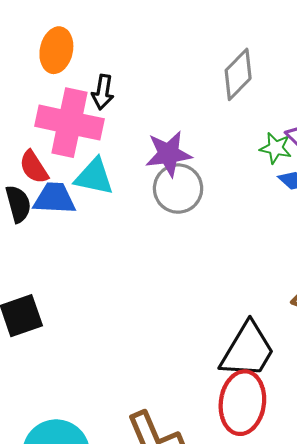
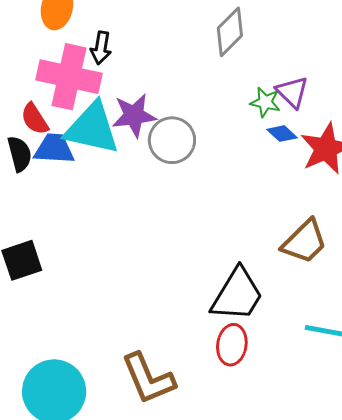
purple star: (168, 154) -> (134, 115), moved
cyan triangle: (94, 177) -> (92, 128), size x1.5
red ellipse: (242, 403) -> (232, 345), size x0.7

